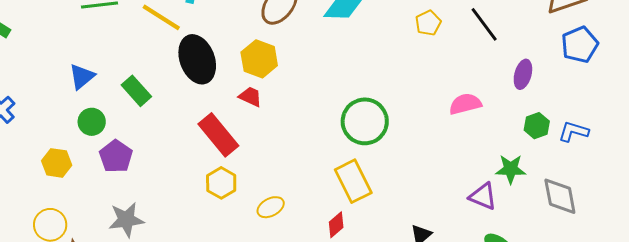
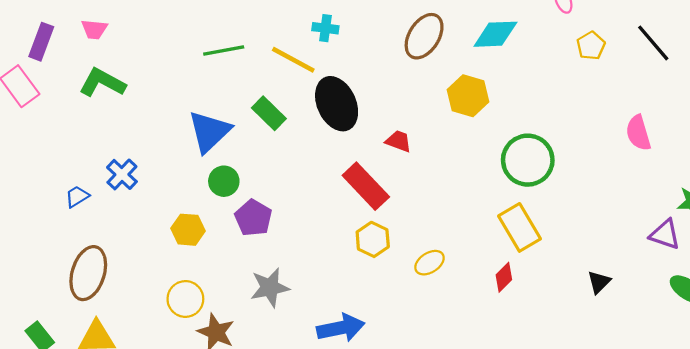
yellow hexagon: (259, 59) -> (468, 96), moved
blue triangle: (82, 77) -> (209, 132), size x1.5
green rectangle: (136, 91) -> (269, 113), moved
pink semicircle: (465, 104) -> (638, 133), turned -88

